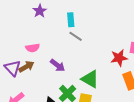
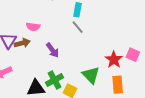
red star: (119, 58) -> (114, 60), turned 30
green triangle: (90, 79) -> (91, 75), moved

